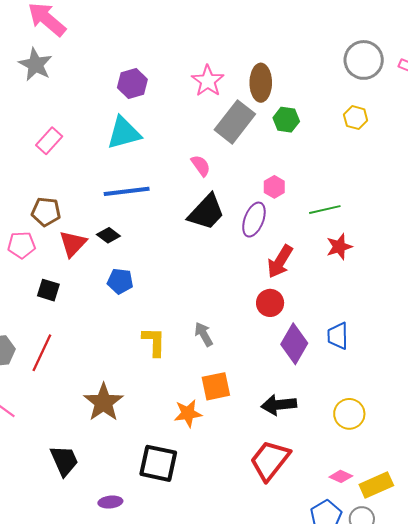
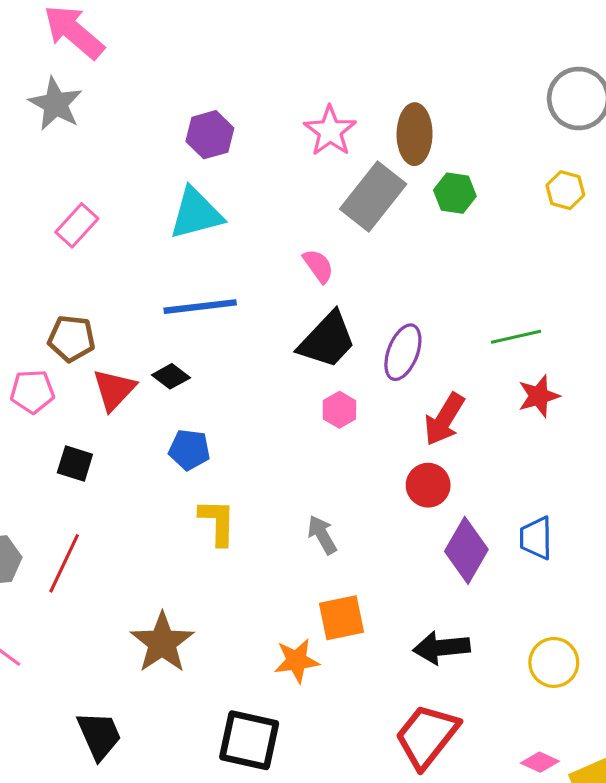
pink hexagon: (274, 187) -> (339, 410), moved
yellow L-shape: (154, 342) -> (218, 522), moved

